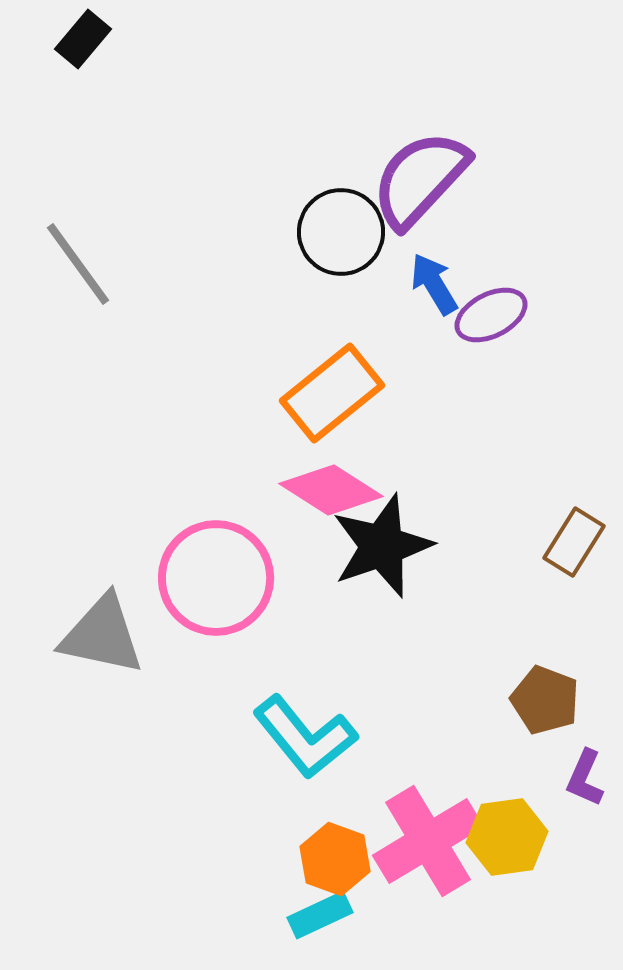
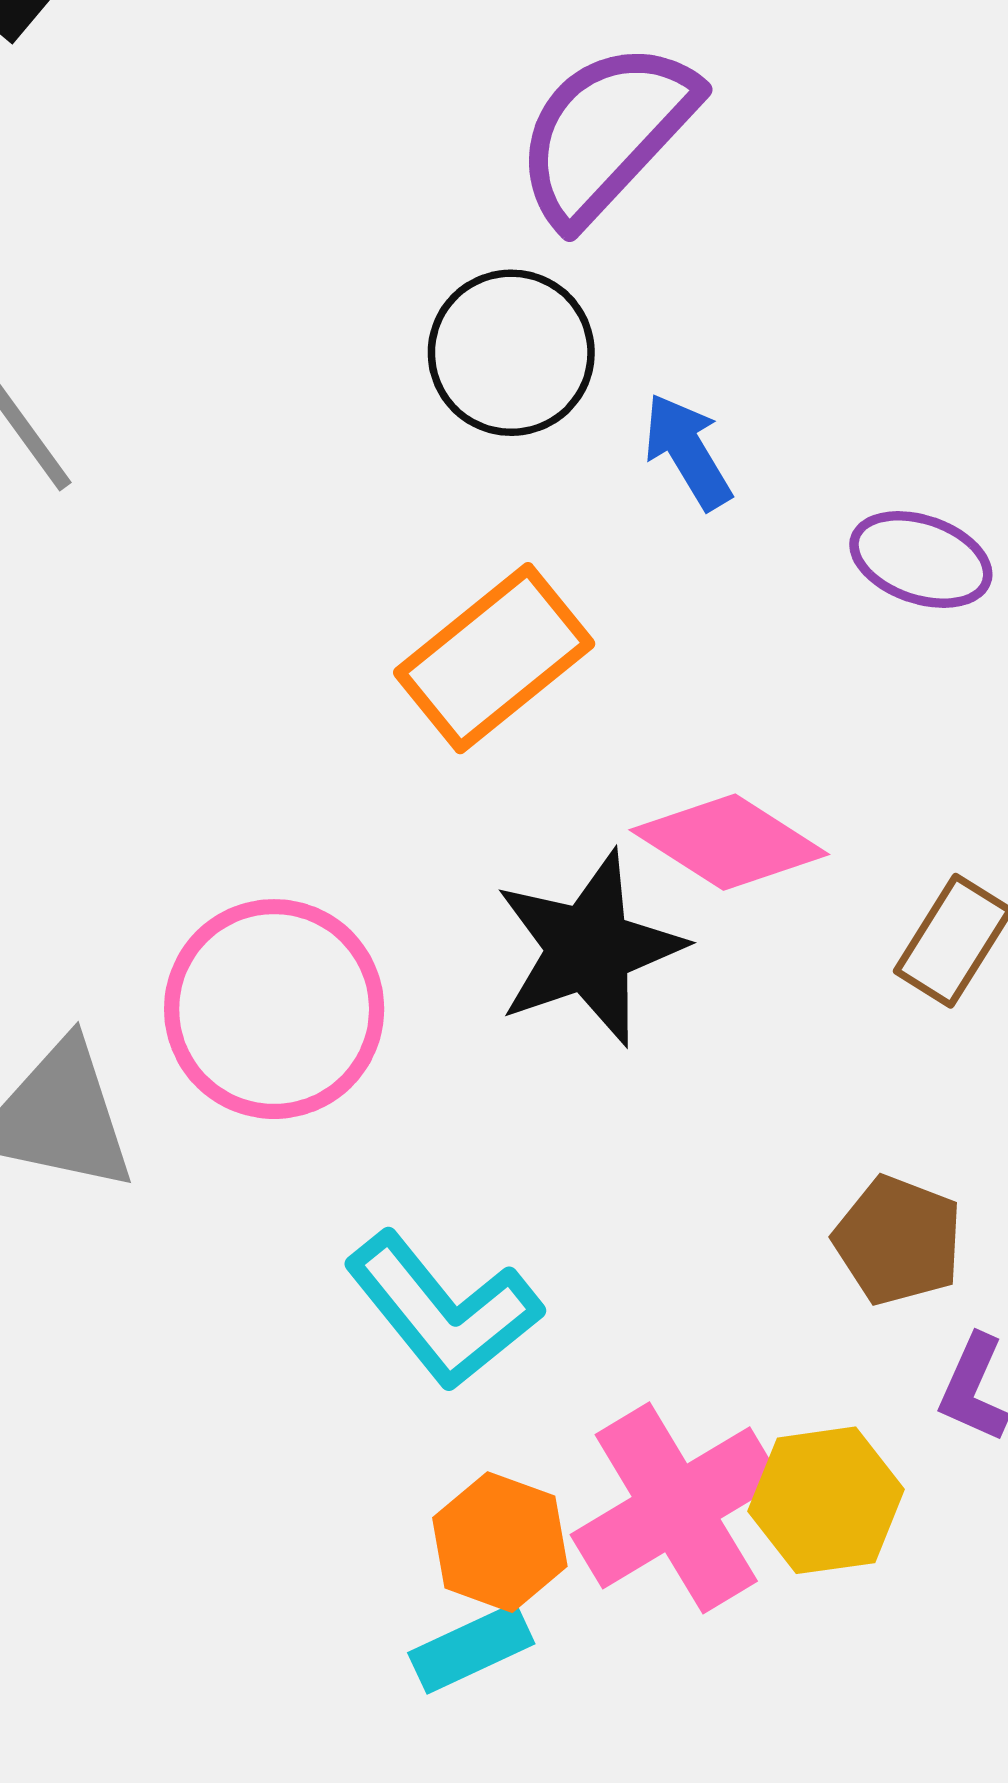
purple semicircle: (420, 179) -> (606, 133), moved
purple ellipse: (491, 315) -> (921, 560), moved, turned 46
pink diamond: (331, 490) -> (729, 842), moved

